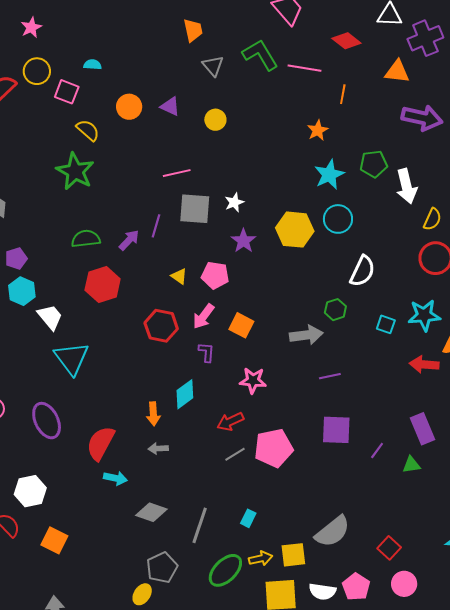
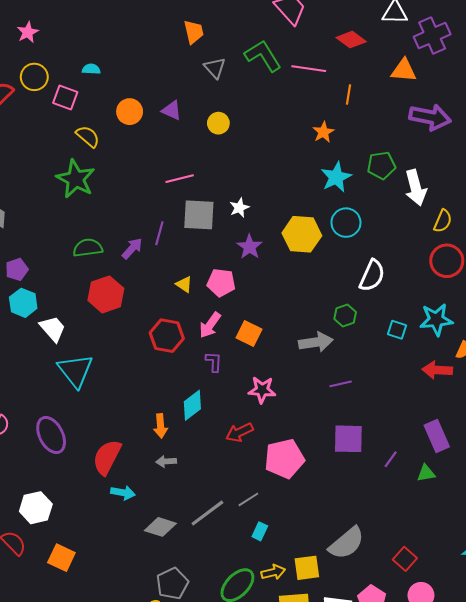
gray line: (235, 454) -> (248, 499), moved
gray line: (200, 525) -> (207, 513), moved, turned 36

